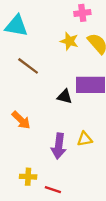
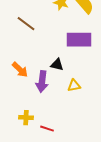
black triangle: (65, 97) -> (57, 65), moved
purple arrow: (59, 146) -> (42, 82), moved

